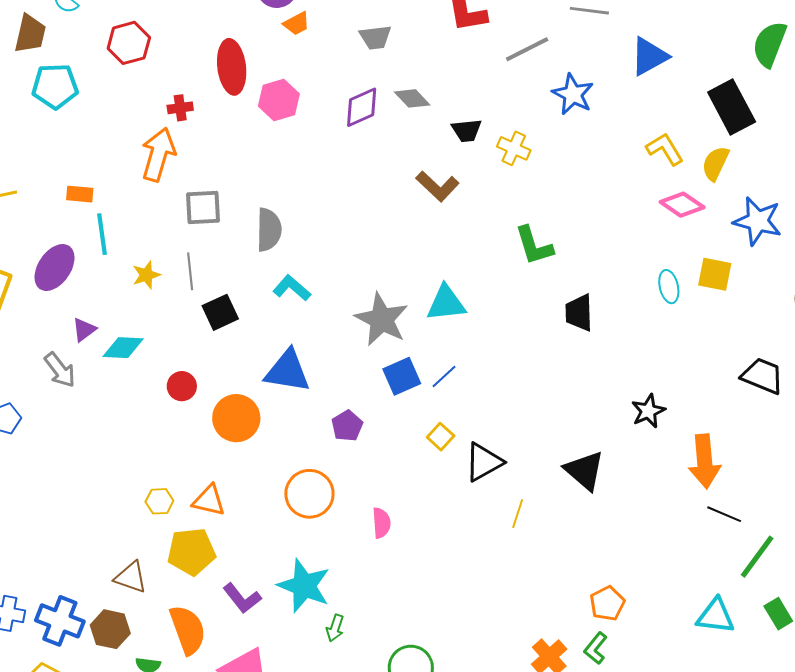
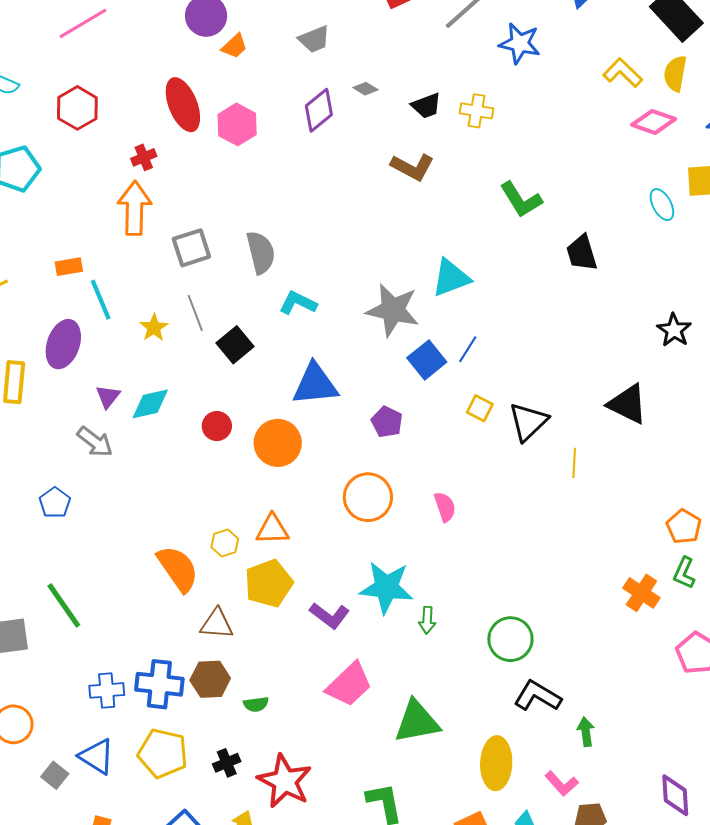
gray diamond: (412, 98) -> (365, 89), size x0.7
orange semicircle: (188, 630) -> (178, 569), moved

